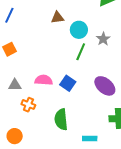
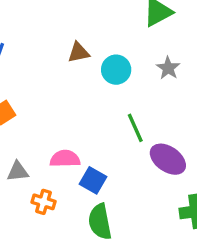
gray star: (103, 39) -> (168, 68), moved
green line: (81, 52) -> (135, 128), moved, turned -42
blue square: (68, 83) -> (93, 180), moved

